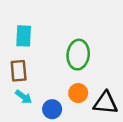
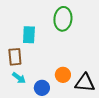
cyan rectangle: (24, 36) -> (29, 35), moved
green ellipse: (78, 55) -> (63, 19), moved

